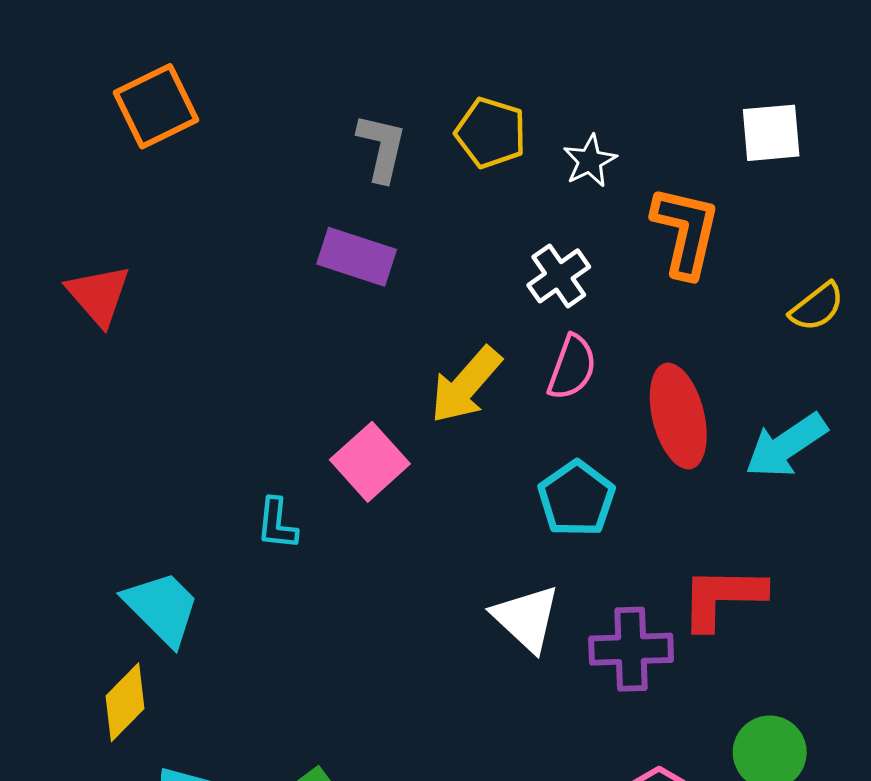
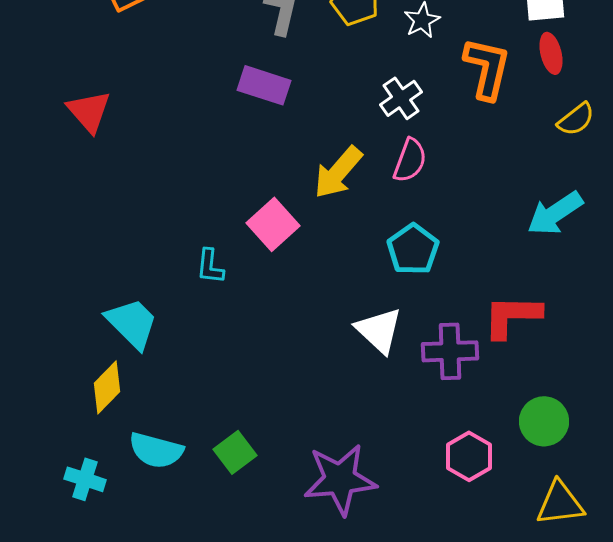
red ellipse: (678, 416) -> (551, 53), moved, size x0.6

